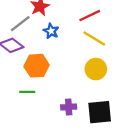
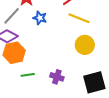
orange hexagon: (37, 66) -> (14, 53), moved
purple cross: (69, 107) -> (57, 77), moved, turned 32

